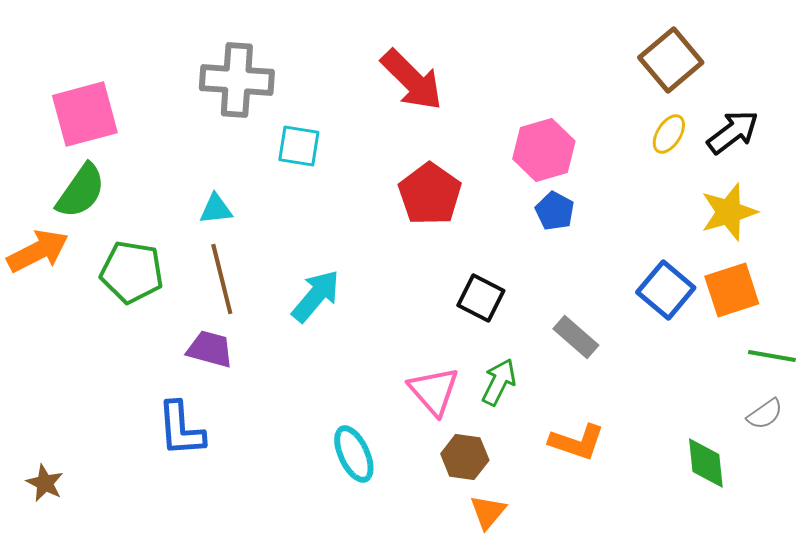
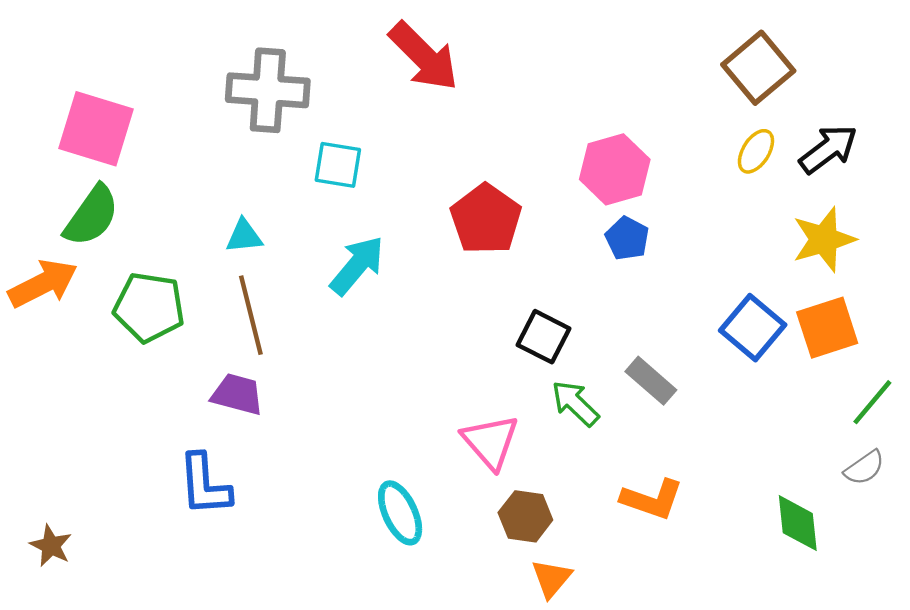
red arrow: (412, 80) -> (424, 56), moved
pink square: (85, 114) -> (96, 129), turned 32
cyan arrow: (316, 296) -> (357, 265), moved
green line: (772, 356) -> (872, 402), turned -60
green arrow: (499, 382) -> (575, 403), moved, turned -72

